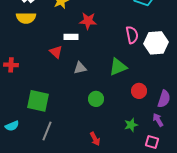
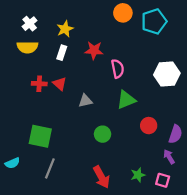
pink semicircle: (132, 35) -> (118, 69), moved
white rectangle: (71, 37) -> (62, 53), moved, turned -72
red cross: (11, 65) -> (39, 84), moved
green star: (131, 125) -> (138, 175), moved
red arrow: (95, 139) -> (101, 177), size x1.5

